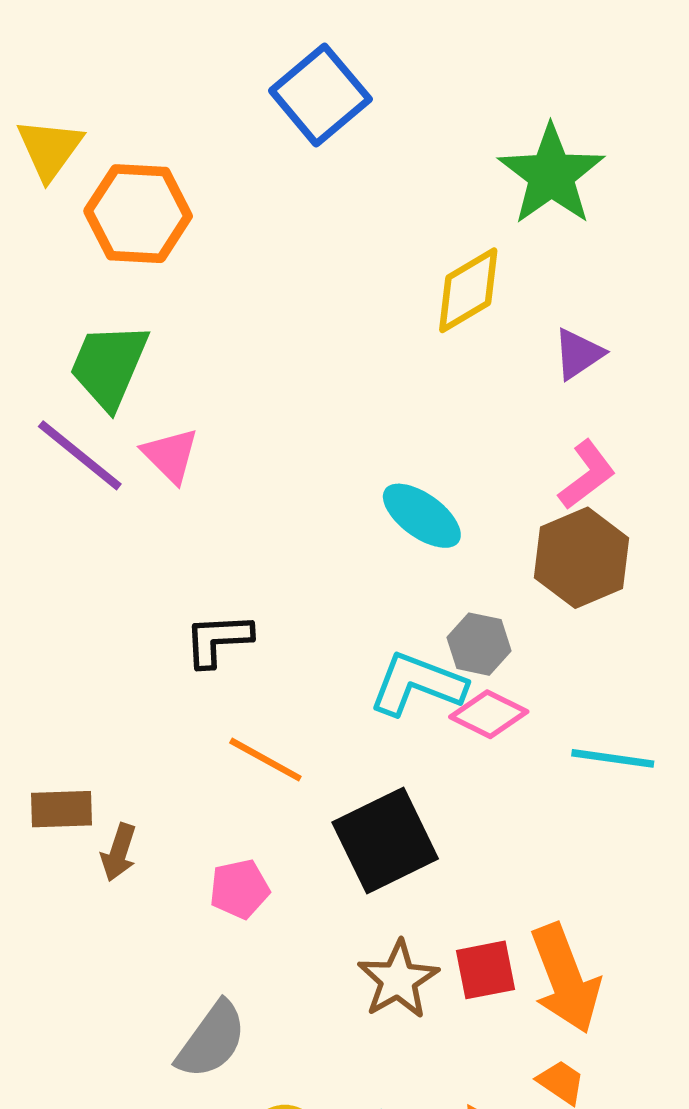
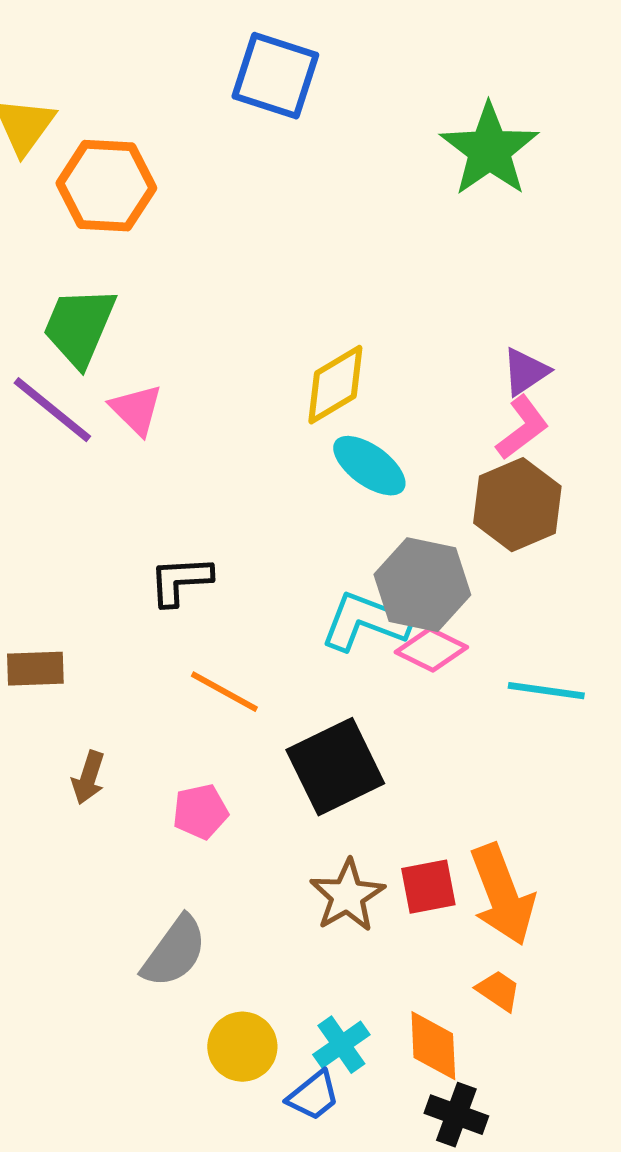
blue square: (320, 95) -> (275, 76), turned -32
yellow diamond: (468, 290) -> (335, 385), moved
purple triangle: (578, 354) -> (525, 372), moved
gray hexagon: (479, 644) -> (422, 585), size x1.6
brown rectangle: (61, 809) -> (35, 669), moved

